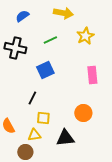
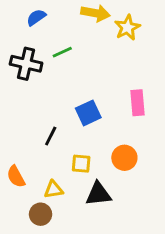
yellow star: (85, 36) -> (127, 28), moved
green line: (50, 40) -> (62, 52), moved
blue square: (45, 70) -> (88, 113), moved
yellow square: (43, 118) -> (81, 164), moved

